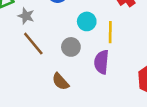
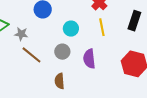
yellow line: (110, 32) -> (102, 27), moved
brown semicircle: (60, 82) -> (60, 81), turned 49

